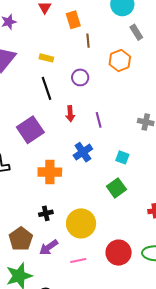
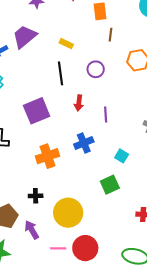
orange cross: (50, 172) -> (48, 156), turned -30
purple arrow: (49, 247) -> (32, 230), turned 84
red circle: (119, 253) -> (85, 248), moved

